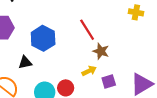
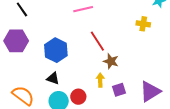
black triangle: (25, 62) -> (53, 78), moved, turned 32
yellow arrow: (89, 71) -> (100, 80), turned -64

